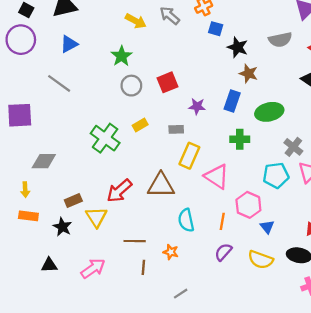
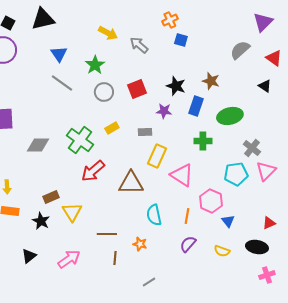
gray arrow: (170, 16) -> (139, 45), moved
gray semicircle: (280, 40) -> (240, 50), turned 150
blue triangle: (69, 44) -> (59, 54), moved, turned -36
black star: (238, 47) -> (176, 86), moved
gray line: (59, 83) -> (62, 83), moved
gray diamond: (44, 161) -> (38, 145), moved
red arrow: (119, 191) -> (93, 171), moved
yellow semicircle: (261, 260) -> (222, 251), size x0.7
black triangle: (49, 265) -> (29, 256), turned -35

